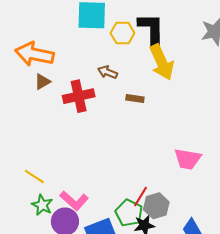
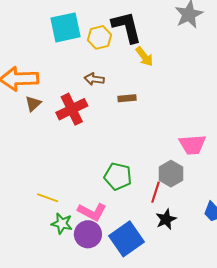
yellow arrow: (162, 62) -> (144, 57), size x0.6
gray hexagon: (156, 206) -> (171, 174), moved
green pentagon: (129, 213) -> (118, 176), moved

